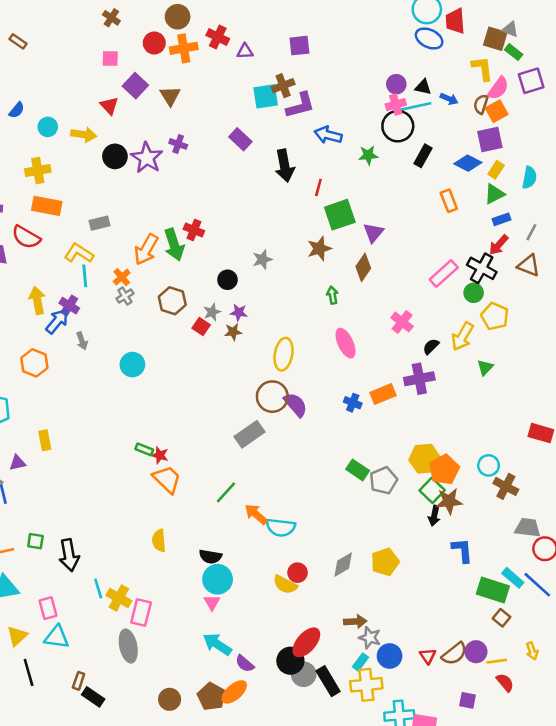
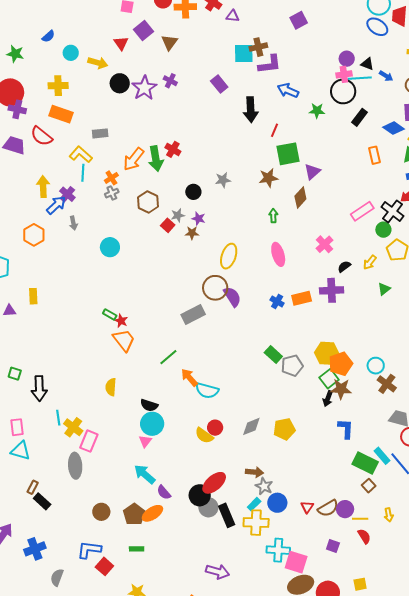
purple square: (299, 46) -> (299, 20), moved, turned -30
yellow arrow: (462, 336) -> (370, 262), size x0.7

